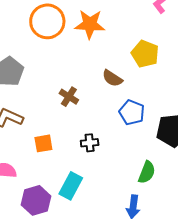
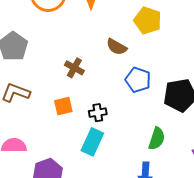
orange square: (43, 143) -> (63, 106), moved
cyan rectangle: (71, 186) -> (92, 142), moved

